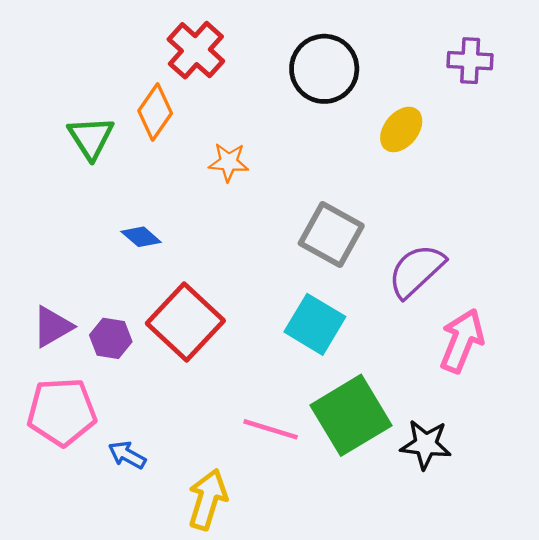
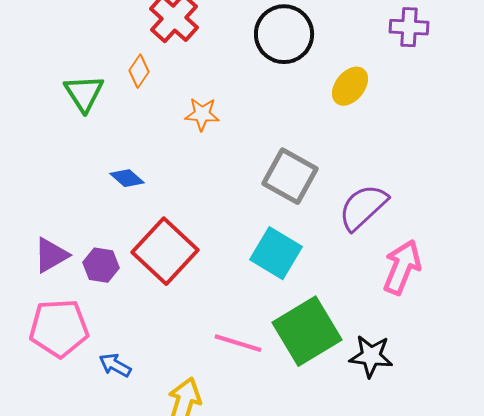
orange diamond: (155, 112) -> (139, 71), size x0.7

